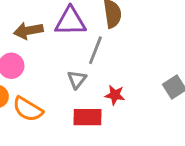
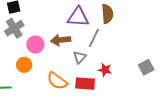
brown arrow: (28, 31) -> (61, 40), moved
orange semicircle: (28, 109) -> (57, 81), moved

